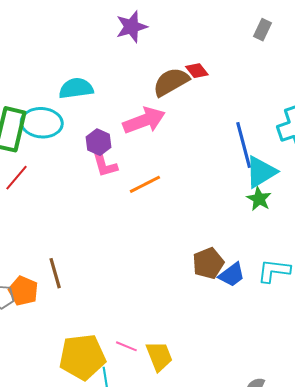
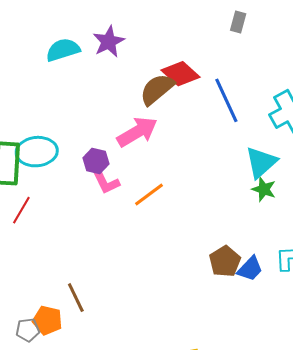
red diamond: (197, 71) -> (181, 74), size x1.6
cyan semicircle: (76, 88) -> (63, 50), moved
blue line: (244, 145) -> (226, 100), moved

